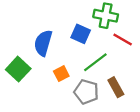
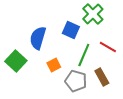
green cross: (106, 16) -> (93, 14), turned 35
red line: (123, 40) -> (108, 47), moved
green line: (95, 62) -> (84, 55), turned -30

